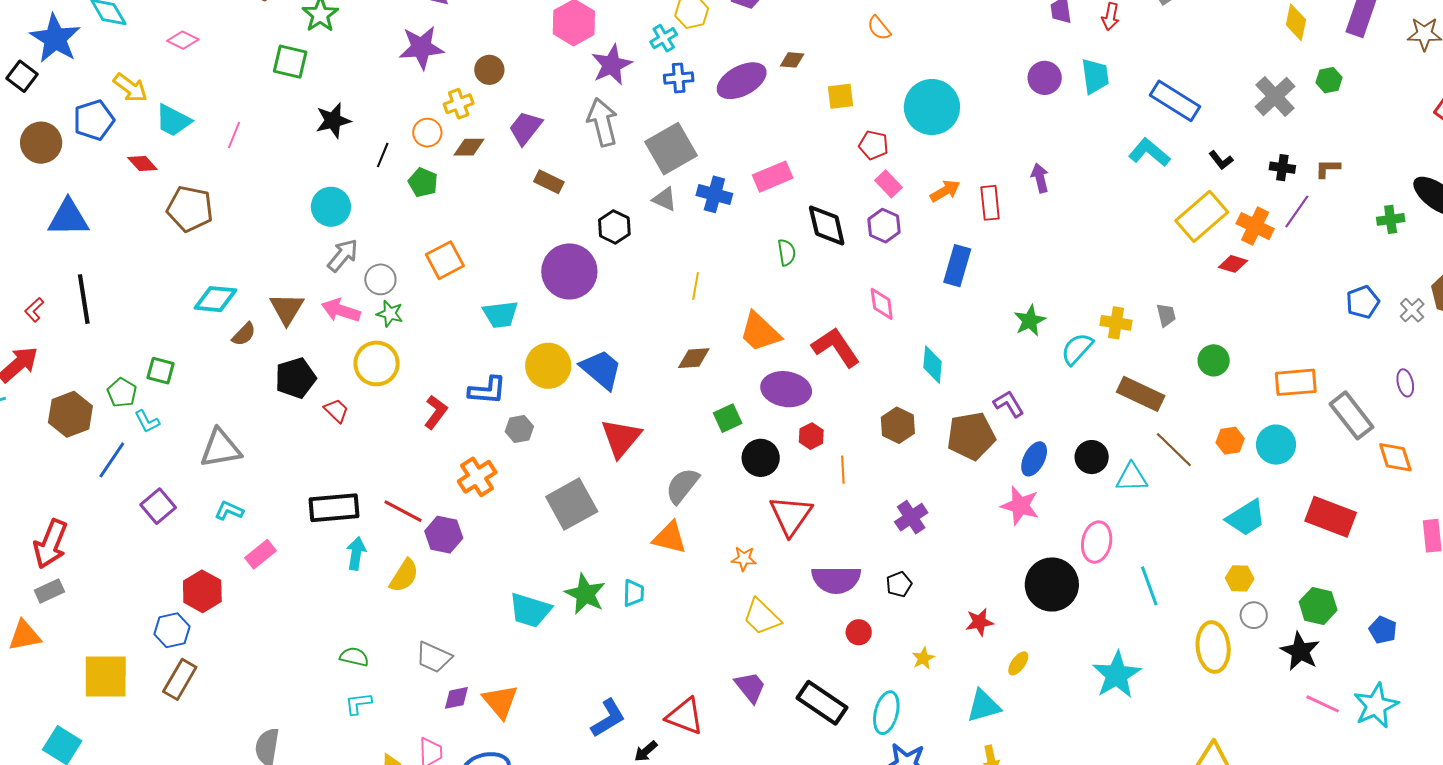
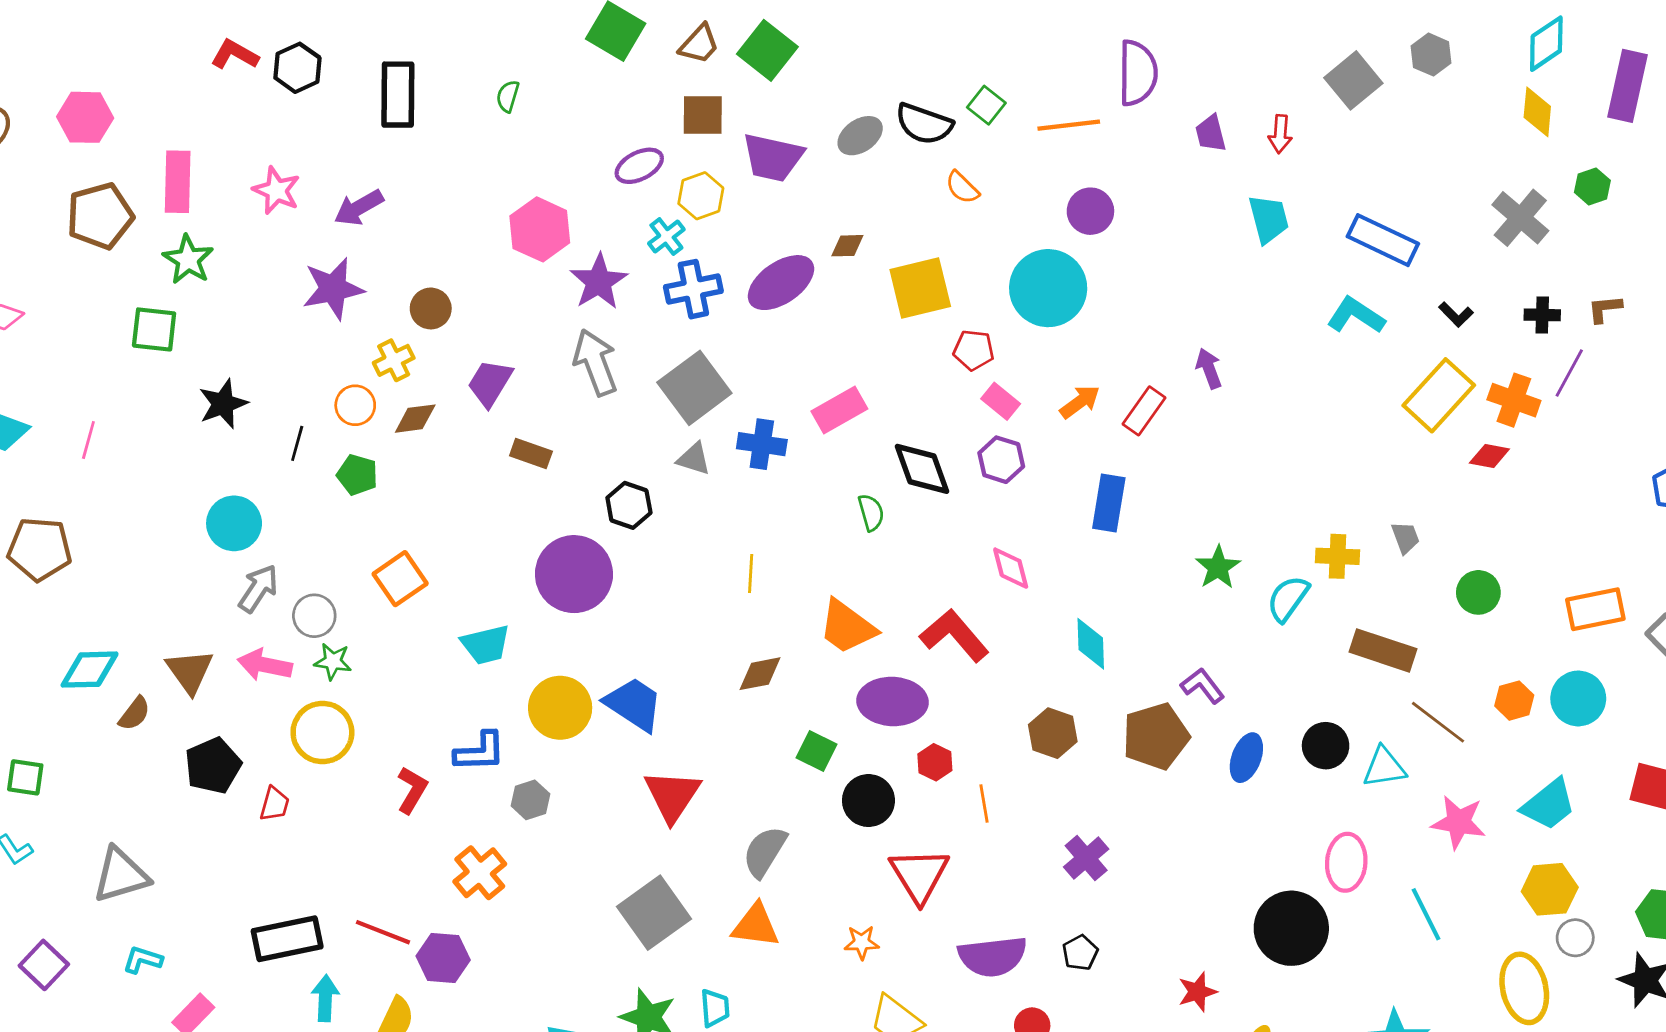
blue cross: (679, 78) -> (693, 289), size x1.4
purple circle: (1045, 78) -> (1090, 211), moved
yellow square: (841, 96) -> (920, 288), size x1.6
red rectangle: (990, 203) -> (1144, 411), turned 48
red trapezoid: (336, 410) -> (275, 804), turned 68
green square: (728, 418) -> (816, 751), turned -32
gray square: (572, 504) -> (654, 913), moved
pink star: (1020, 506) -> (1459, 822), moved
yellow hexagon: (1240, 578) -> (1550, 889), size x1.4

